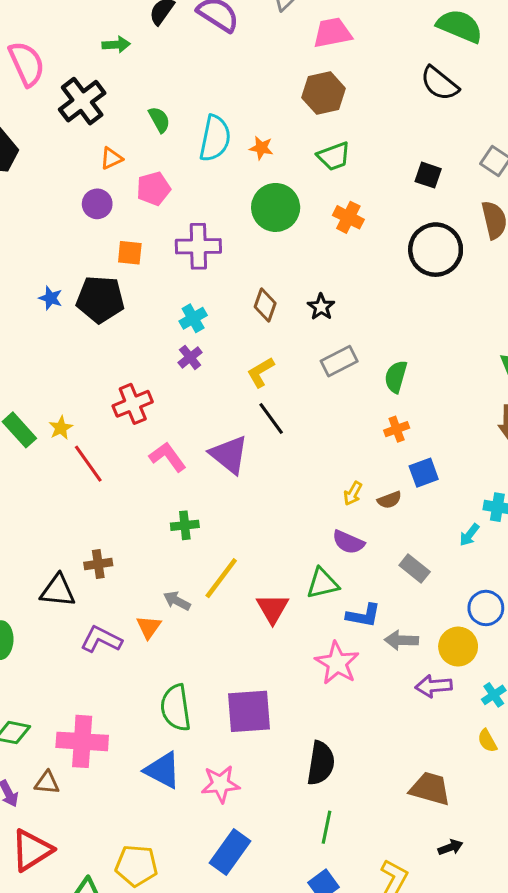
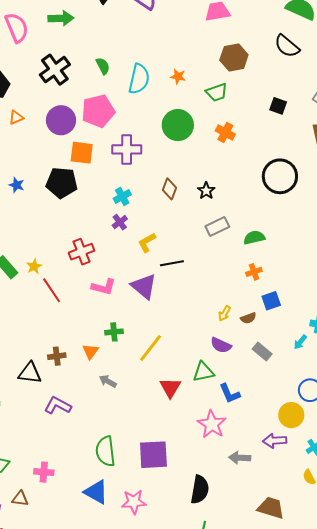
green arrow: (116, 45) -> (61, 18), moved, size x1.4
brown hexagon: (324, 93) -> (234, 58), moved
black cross: (82, 101) -> (55, 70), moved
orange star: (261, 148) -> (178, 77), moved
orange triangle: (111, 158) -> (16, 117), moved
pink pentagon: (153, 189) -> (98, 111), size x1.5
purple circle: (97, 204) -> (61, 120), size x1.5
black circle: (436, 250) -> (280, 176), moved
orange square: (130, 253) -> (82, 153), size x1.4
blue star: (51, 298) -> (17, 185), moved
yellow L-shape: (261, 372) -> (147, 242), moved
green semicircle: (396, 377) -> (254, 237), turned 60
black line: (271, 419) -> (172, 263), turned -65
pink L-shape: (168, 457) -> (104, 287), turned 140
gray rectangle: (415, 569) -> (262, 352), moved
yellow line: (221, 578) -> (151, 348), moved
blue L-shape: (363, 615) -> (230, 393), turned 55
orange triangle: (149, 627) -> (90, 351), moved
gray arrow: (401, 640) -> (240, 458), moved
pink cross: (82, 741) -> (44, 472), size x0.6

